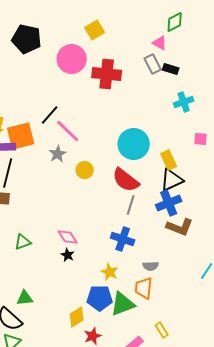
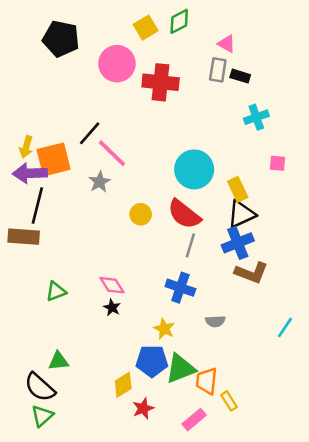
green diamond: (175, 22) -> (179, 21), moved
gray rectangle: (153, 64) -> (218, 70), turned 36
yellow circle: (85, 170) -> (141, 214), moved
orange trapezoid: (144, 288) -> (207, 381), moved

